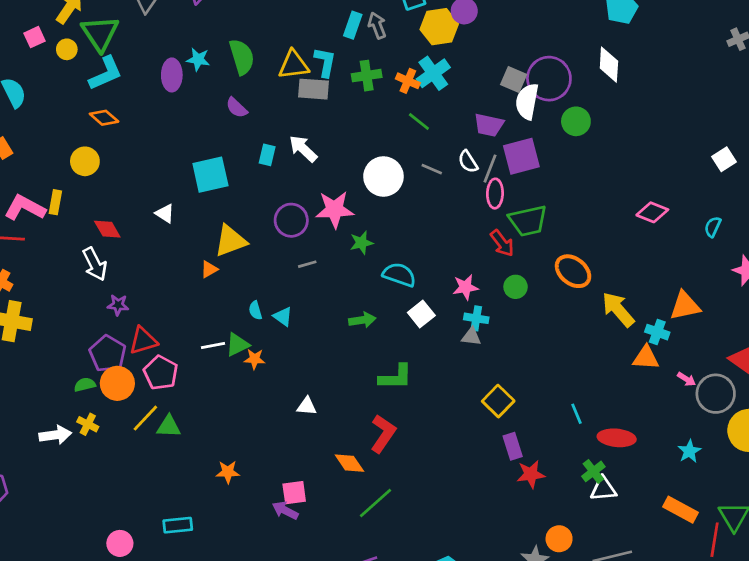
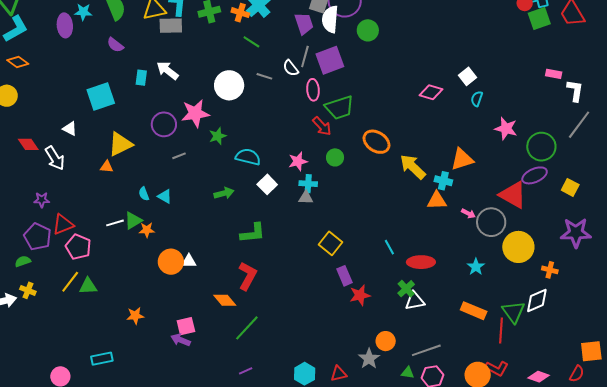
purple trapezoid: (489, 125) -> (304, 23), moved, turned -115
white square: (724, 159) -> (467, 76), moved
gray line: (490, 169) -> (305, 57), moved
white arrow: (95, 264) -> (55, 158), moved
orange triangle: (209, 269) -> (107, 167), turned 40
orange circle: (117, 383) -> (171, 262), moved

